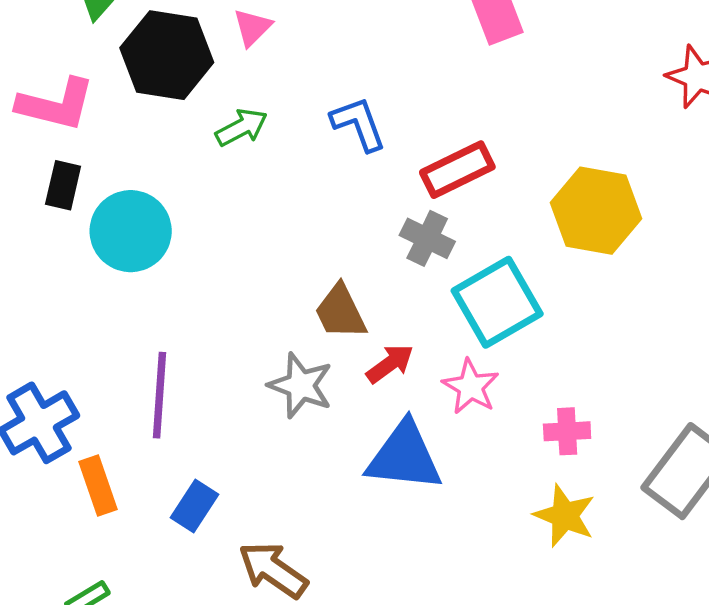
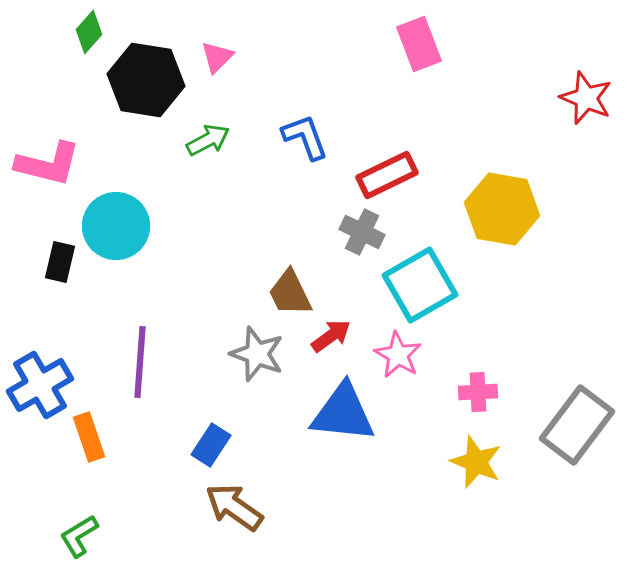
pink L-shape: (56, 105) -> (48, 164), moved
black rectangle: (63, 185) -> (60, 262), moved
blue rectangle: (195, 506) -> (211, 445), moved

